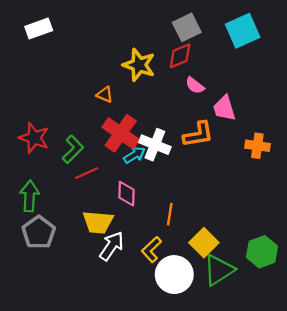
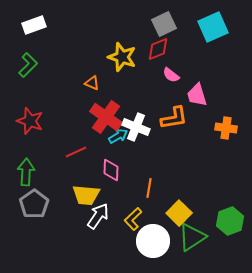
green L-shape: (73, 149) -> (28, 65), moved

